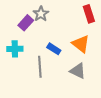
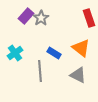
purple rectangle: (26, 23) -> (26, 16), moved
cyan cross: (15, 49) -> (15, 53), turned -35

